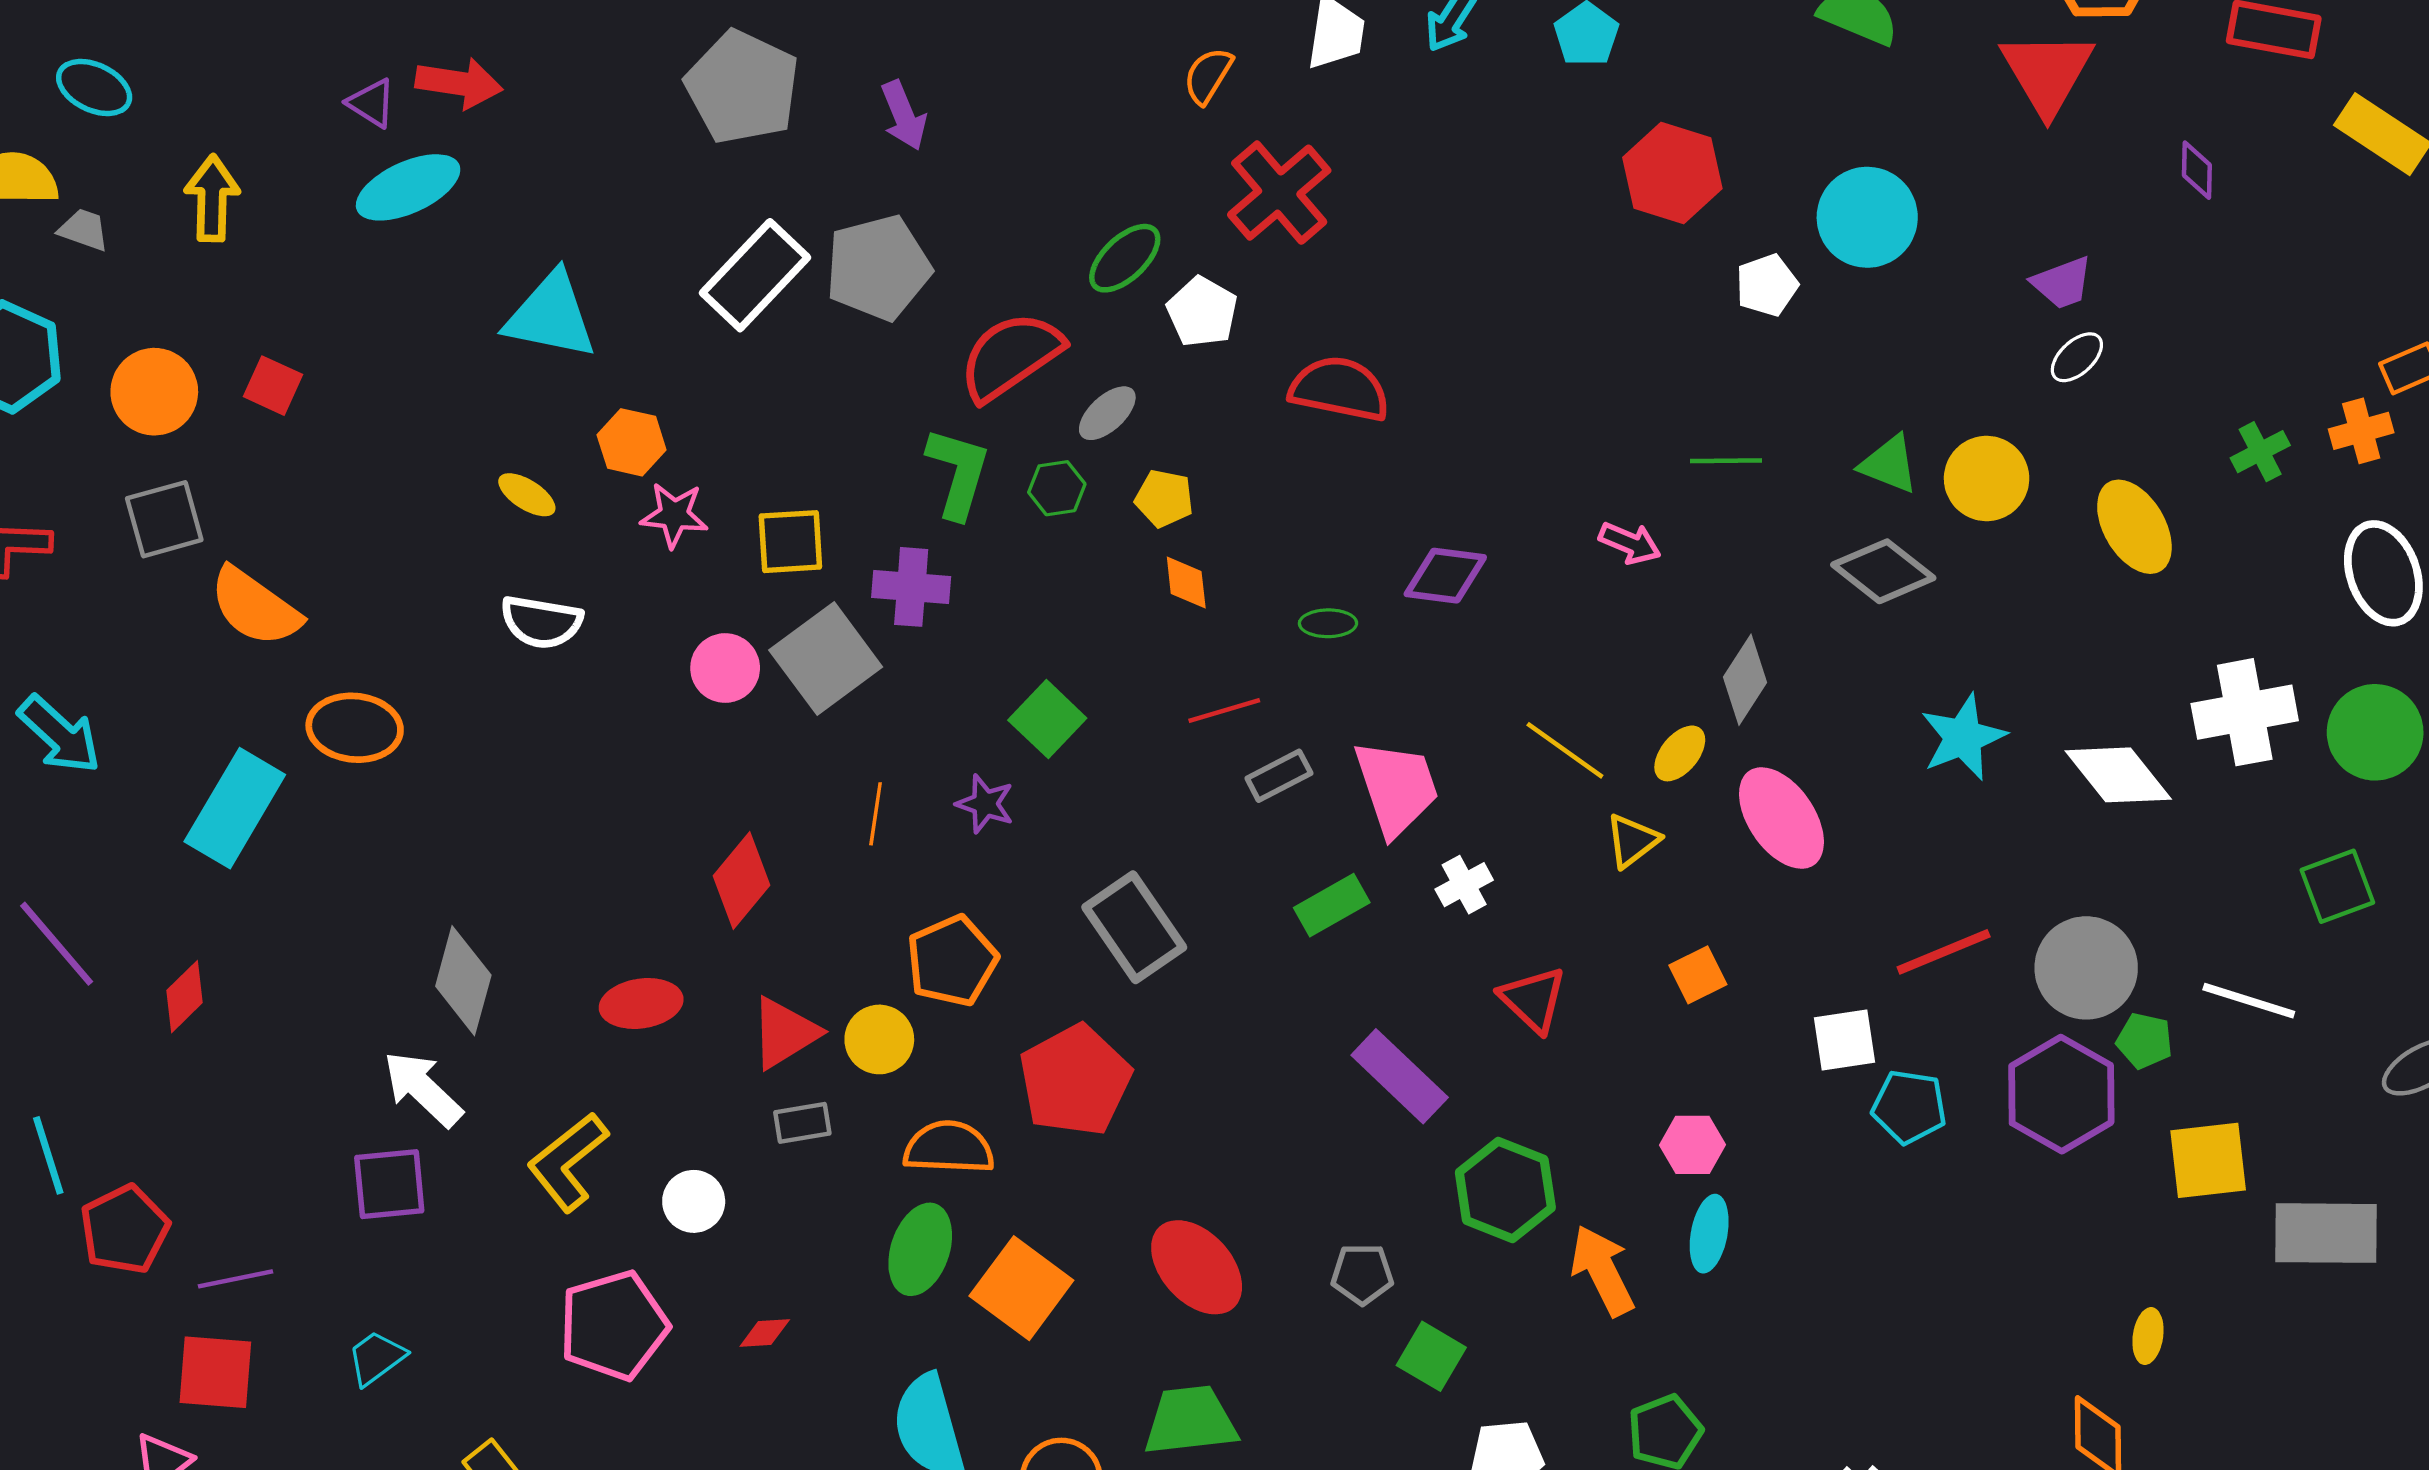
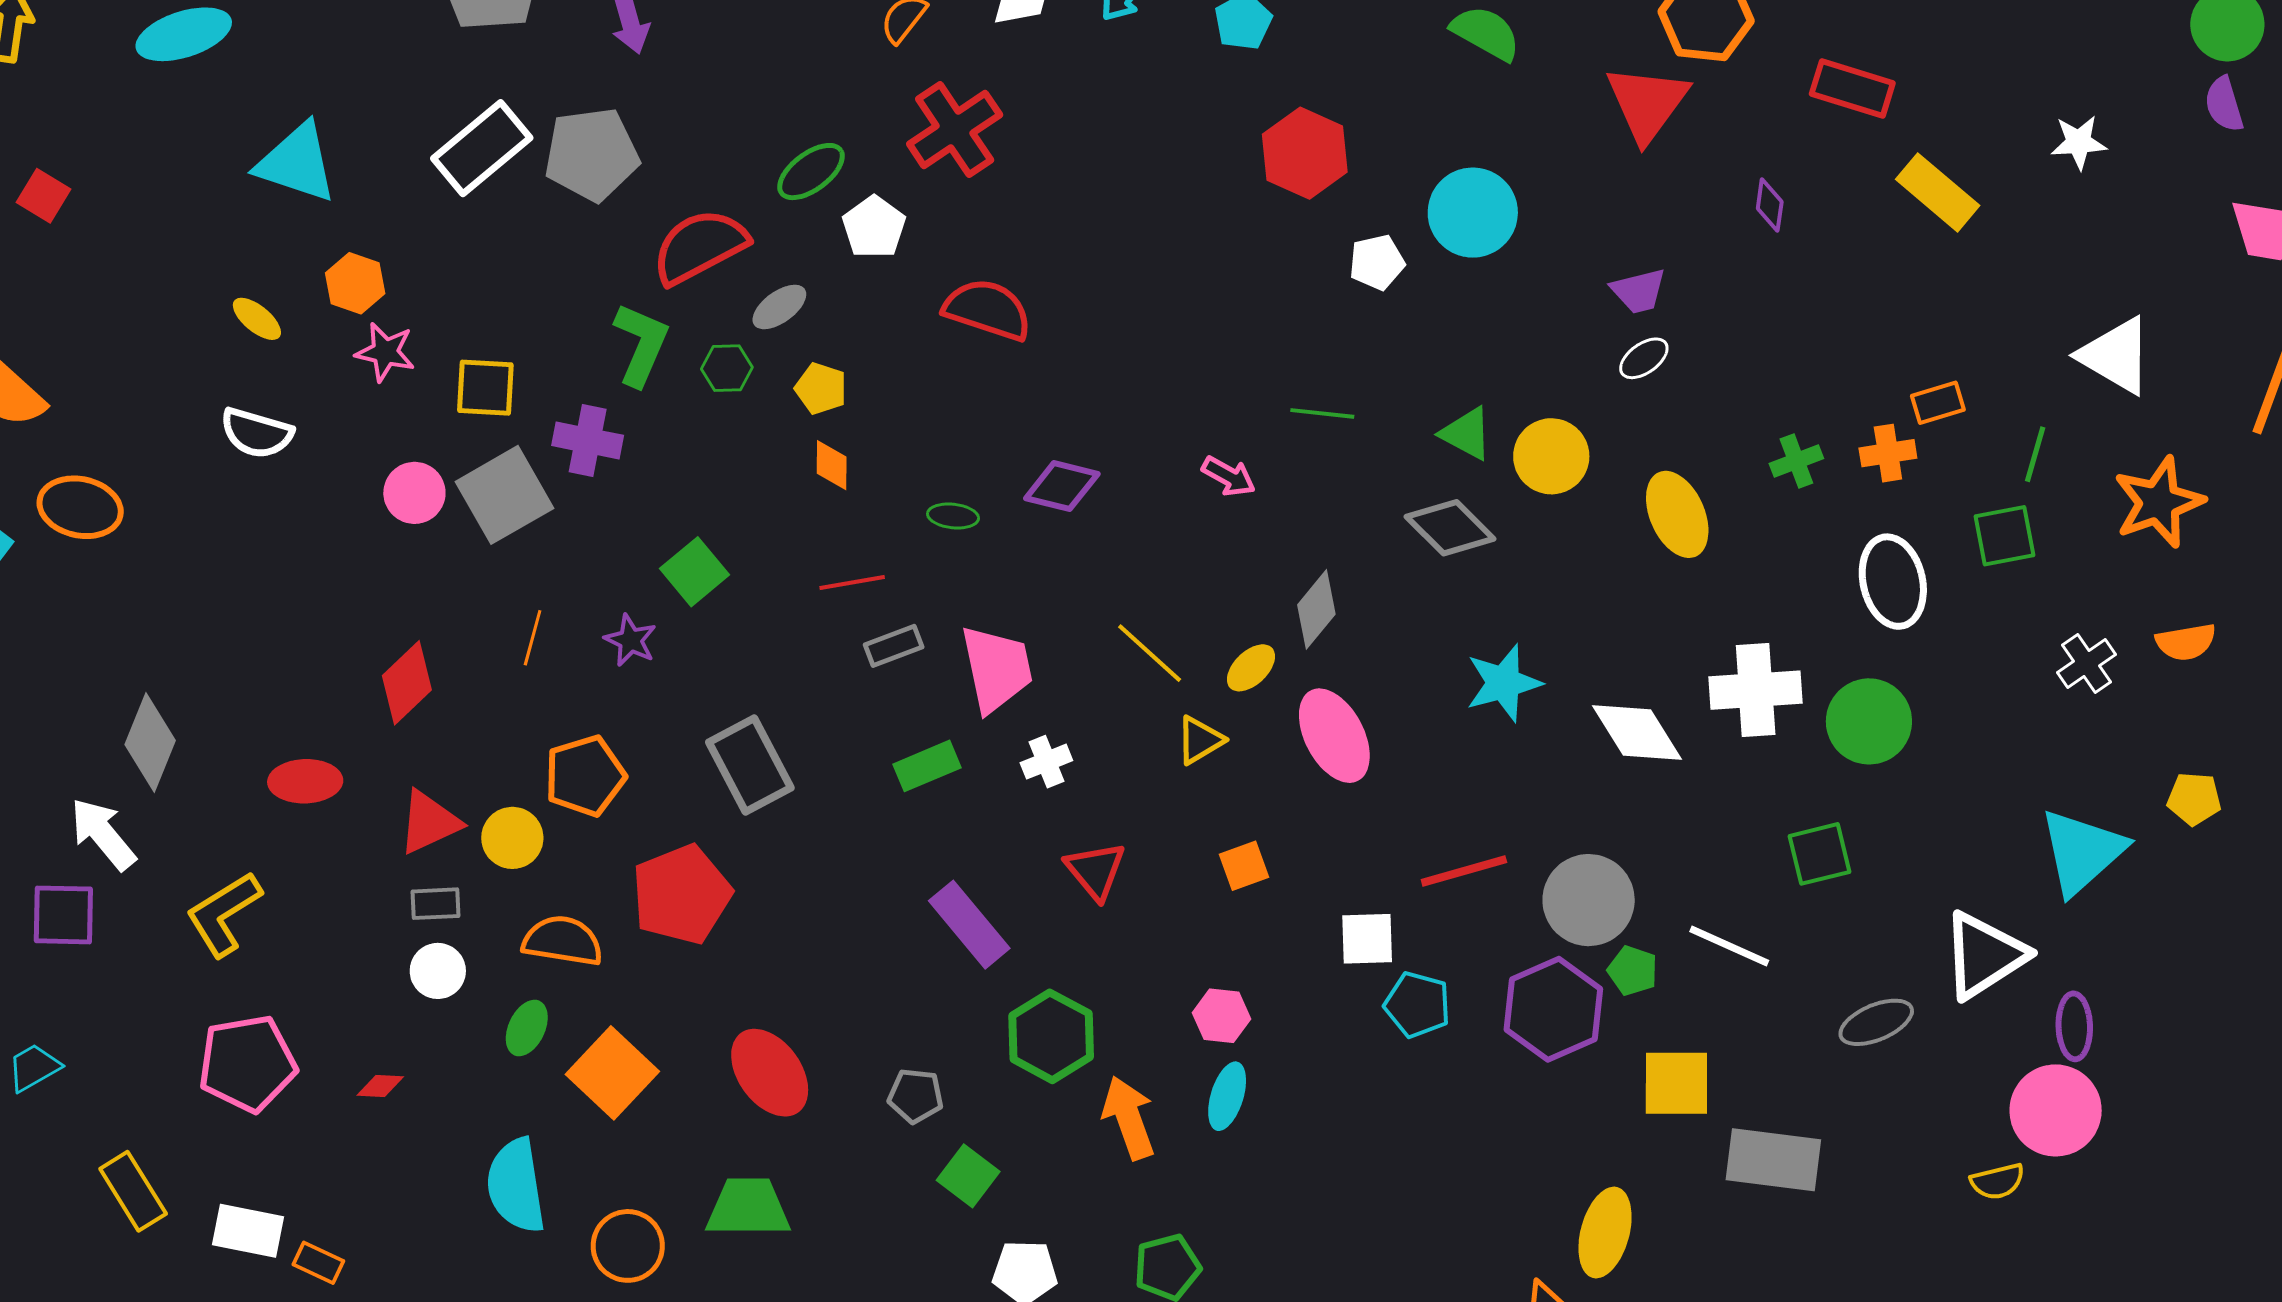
white circle: (694, 1201) -> (438, 971), moved
green ellipse: (920, 1249) -> (527, 1028), size x0.7
yellow ellipse: (2148, 1336) -> (1605, 1233), size x1.8

